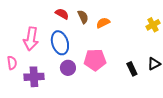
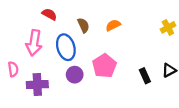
red semicircle: (62, 14) -> (49, 14), moved
brown semicircle: (83, 17) -> (83, 25), moved
pink pentagon: (95, 60) -> (104, 66), turned -30

